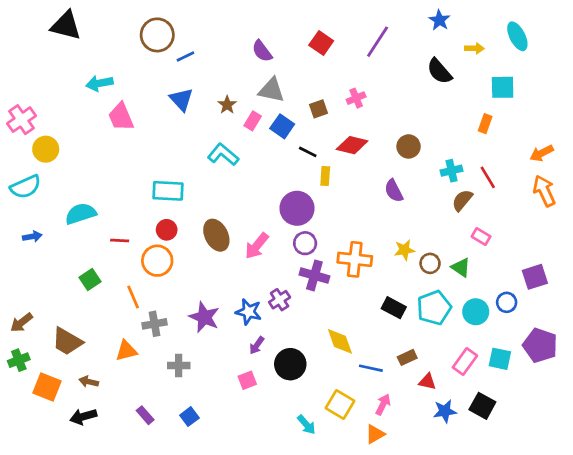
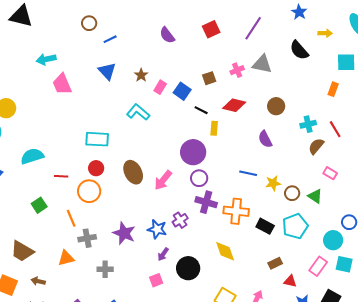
brown circle: (157, 35) -> (89, 23), size x0.6
red square: (321, 43) -> (211, 29), turned 30
gray triangle: (271, 90) -> (262, 64), moved
orange cross: (355, 259) -> (236, 211), moved
cyan circle: (476, 312) -> (333, 240), moved
blue line: (371, 368) -> (248, 173), moved

